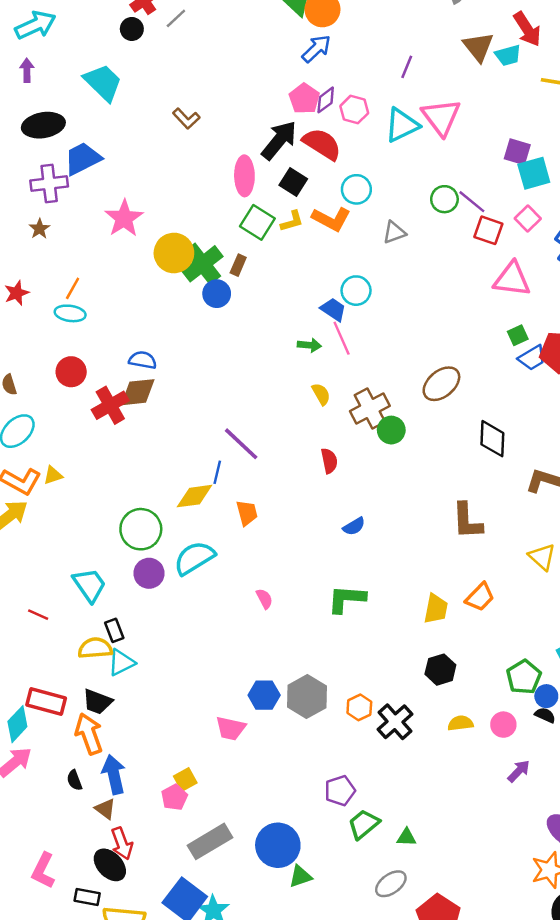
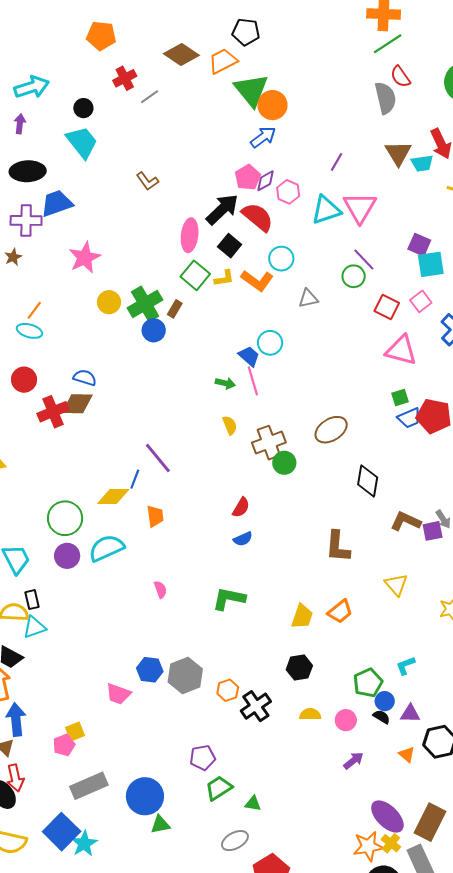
black circle: (132, 29) -> (83, 108), moved
purple line: (472, 202) -> (364, 259), moved
yellow circle: (174, 253) -> (109, 302), moved, size x0.7
red semicircle: (329, 461) -> (241, 507), moved, turned 35

